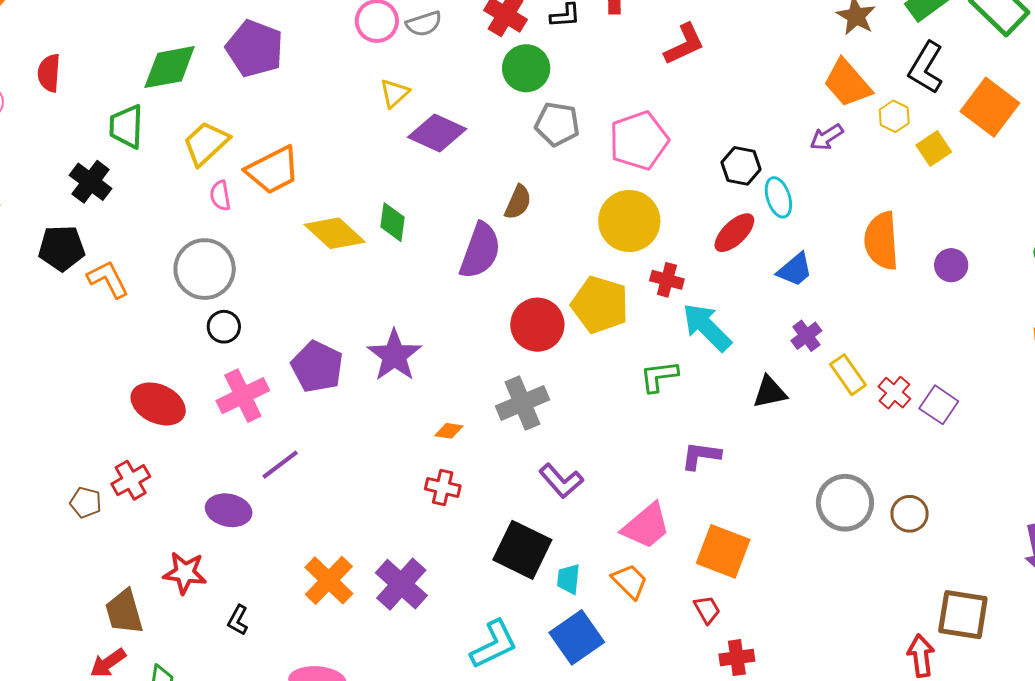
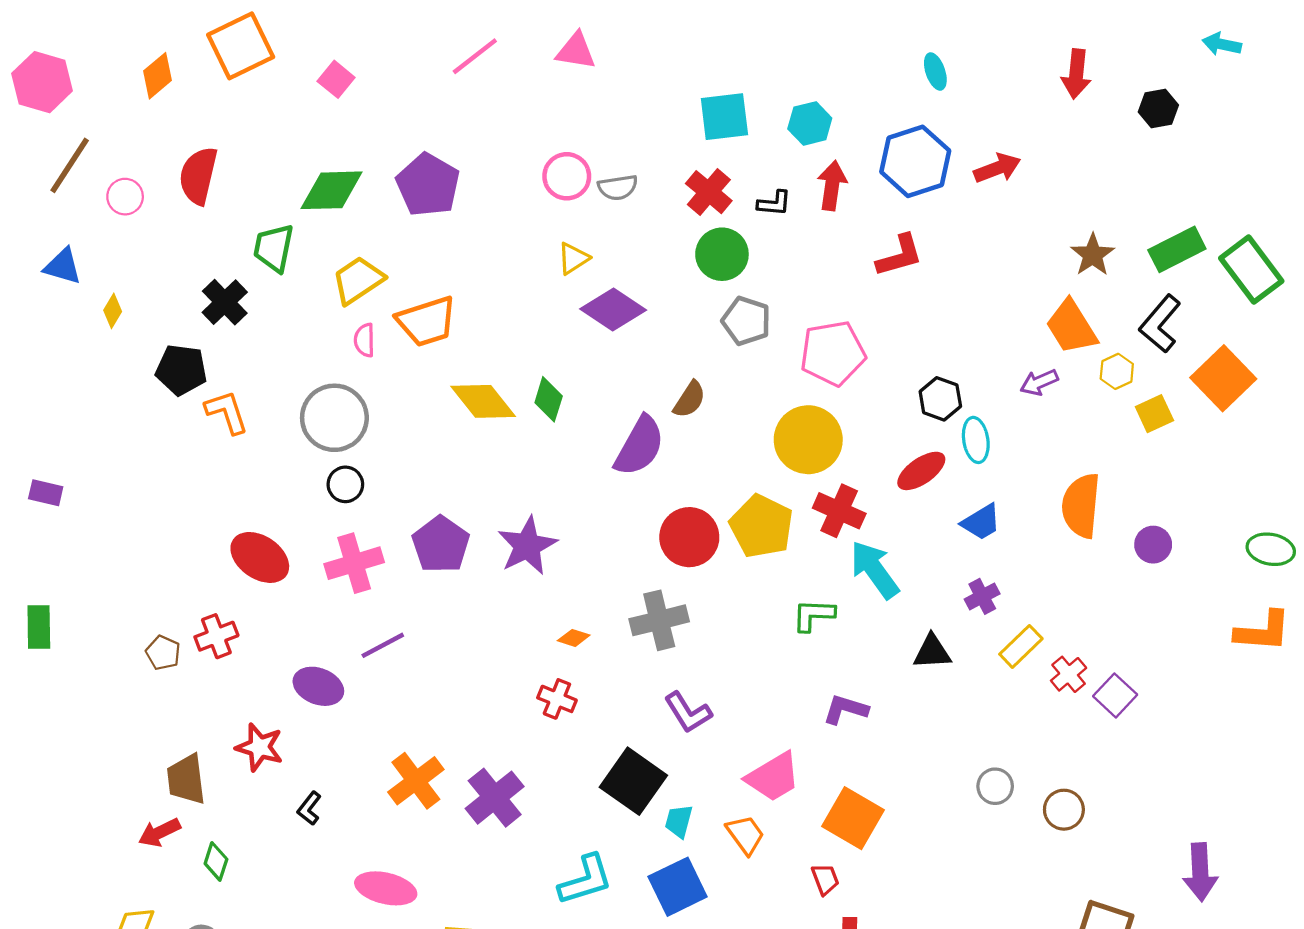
red semicircle: (49, 73) -> (198, 176), size x1.4
red cross: (667, 280) -> (839, 511), size x1.4
yellow rectangle: (848, 375) -> (1021, 646), turned 72
gray circle: (845, 503) -> (995, 786), size x0.6

